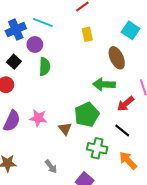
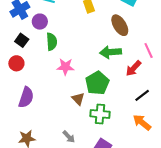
pink star: (38, 118) -> (65, 67), moved
black line: (122, 131) -> (142, 95), moved, turned -70
green cross: (97, 148) -> (100, 114), moved

